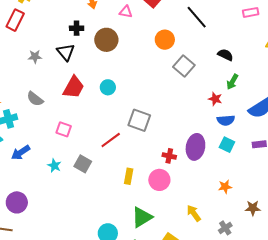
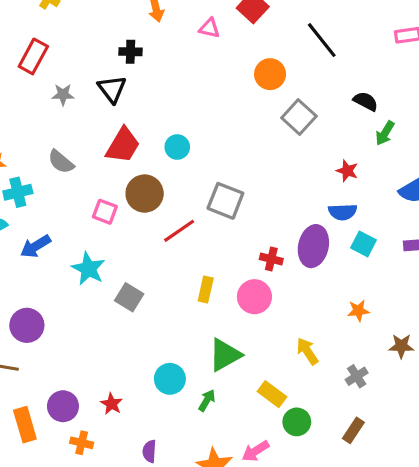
red rectangle: (15, 20) -> (33, 56), moved
brown circle: (106, 40) -> (145, 194), moved
green arrow: (232, 82) -> (385, 133), moved
blue semicircle: (226, 120) -> (343, 212), moved
gray square: (83, 164) -> (129, 297), moved
cyan star: (54, 166) -> (88, 269), size x1.5

